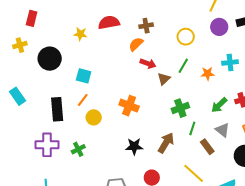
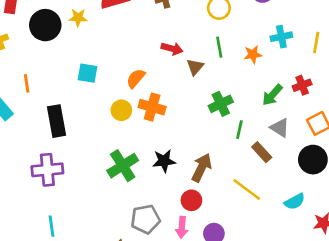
orange semicircle: (136, 44) -> (136, 78), moved
black circle: (50, 59) -> (45, 25), moved
green line: (183, 66) -> (219, 47), turned -35
orange line: (83, 100) -> (27, 83), moved, turned -40
yellow circle: (94, 117) -> (121, 110), moved
brown arrow: (166, 143) -> (202, 168), moved
green cross: (78, 149) -> (123, 166), moved, size x1.6

